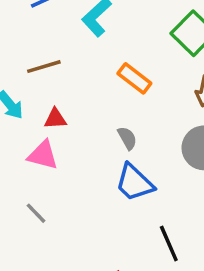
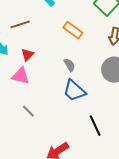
red triangle: (55, 119) -> (27, 55), turned -40
gray line: (36, 213) -> (28, 111), moved

